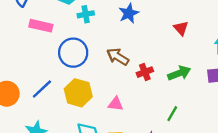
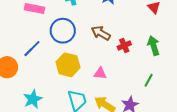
green arrow: (179, 73) -> (154, 46), turned -84
blue line: (42, 89) -> (32, 49), moved

